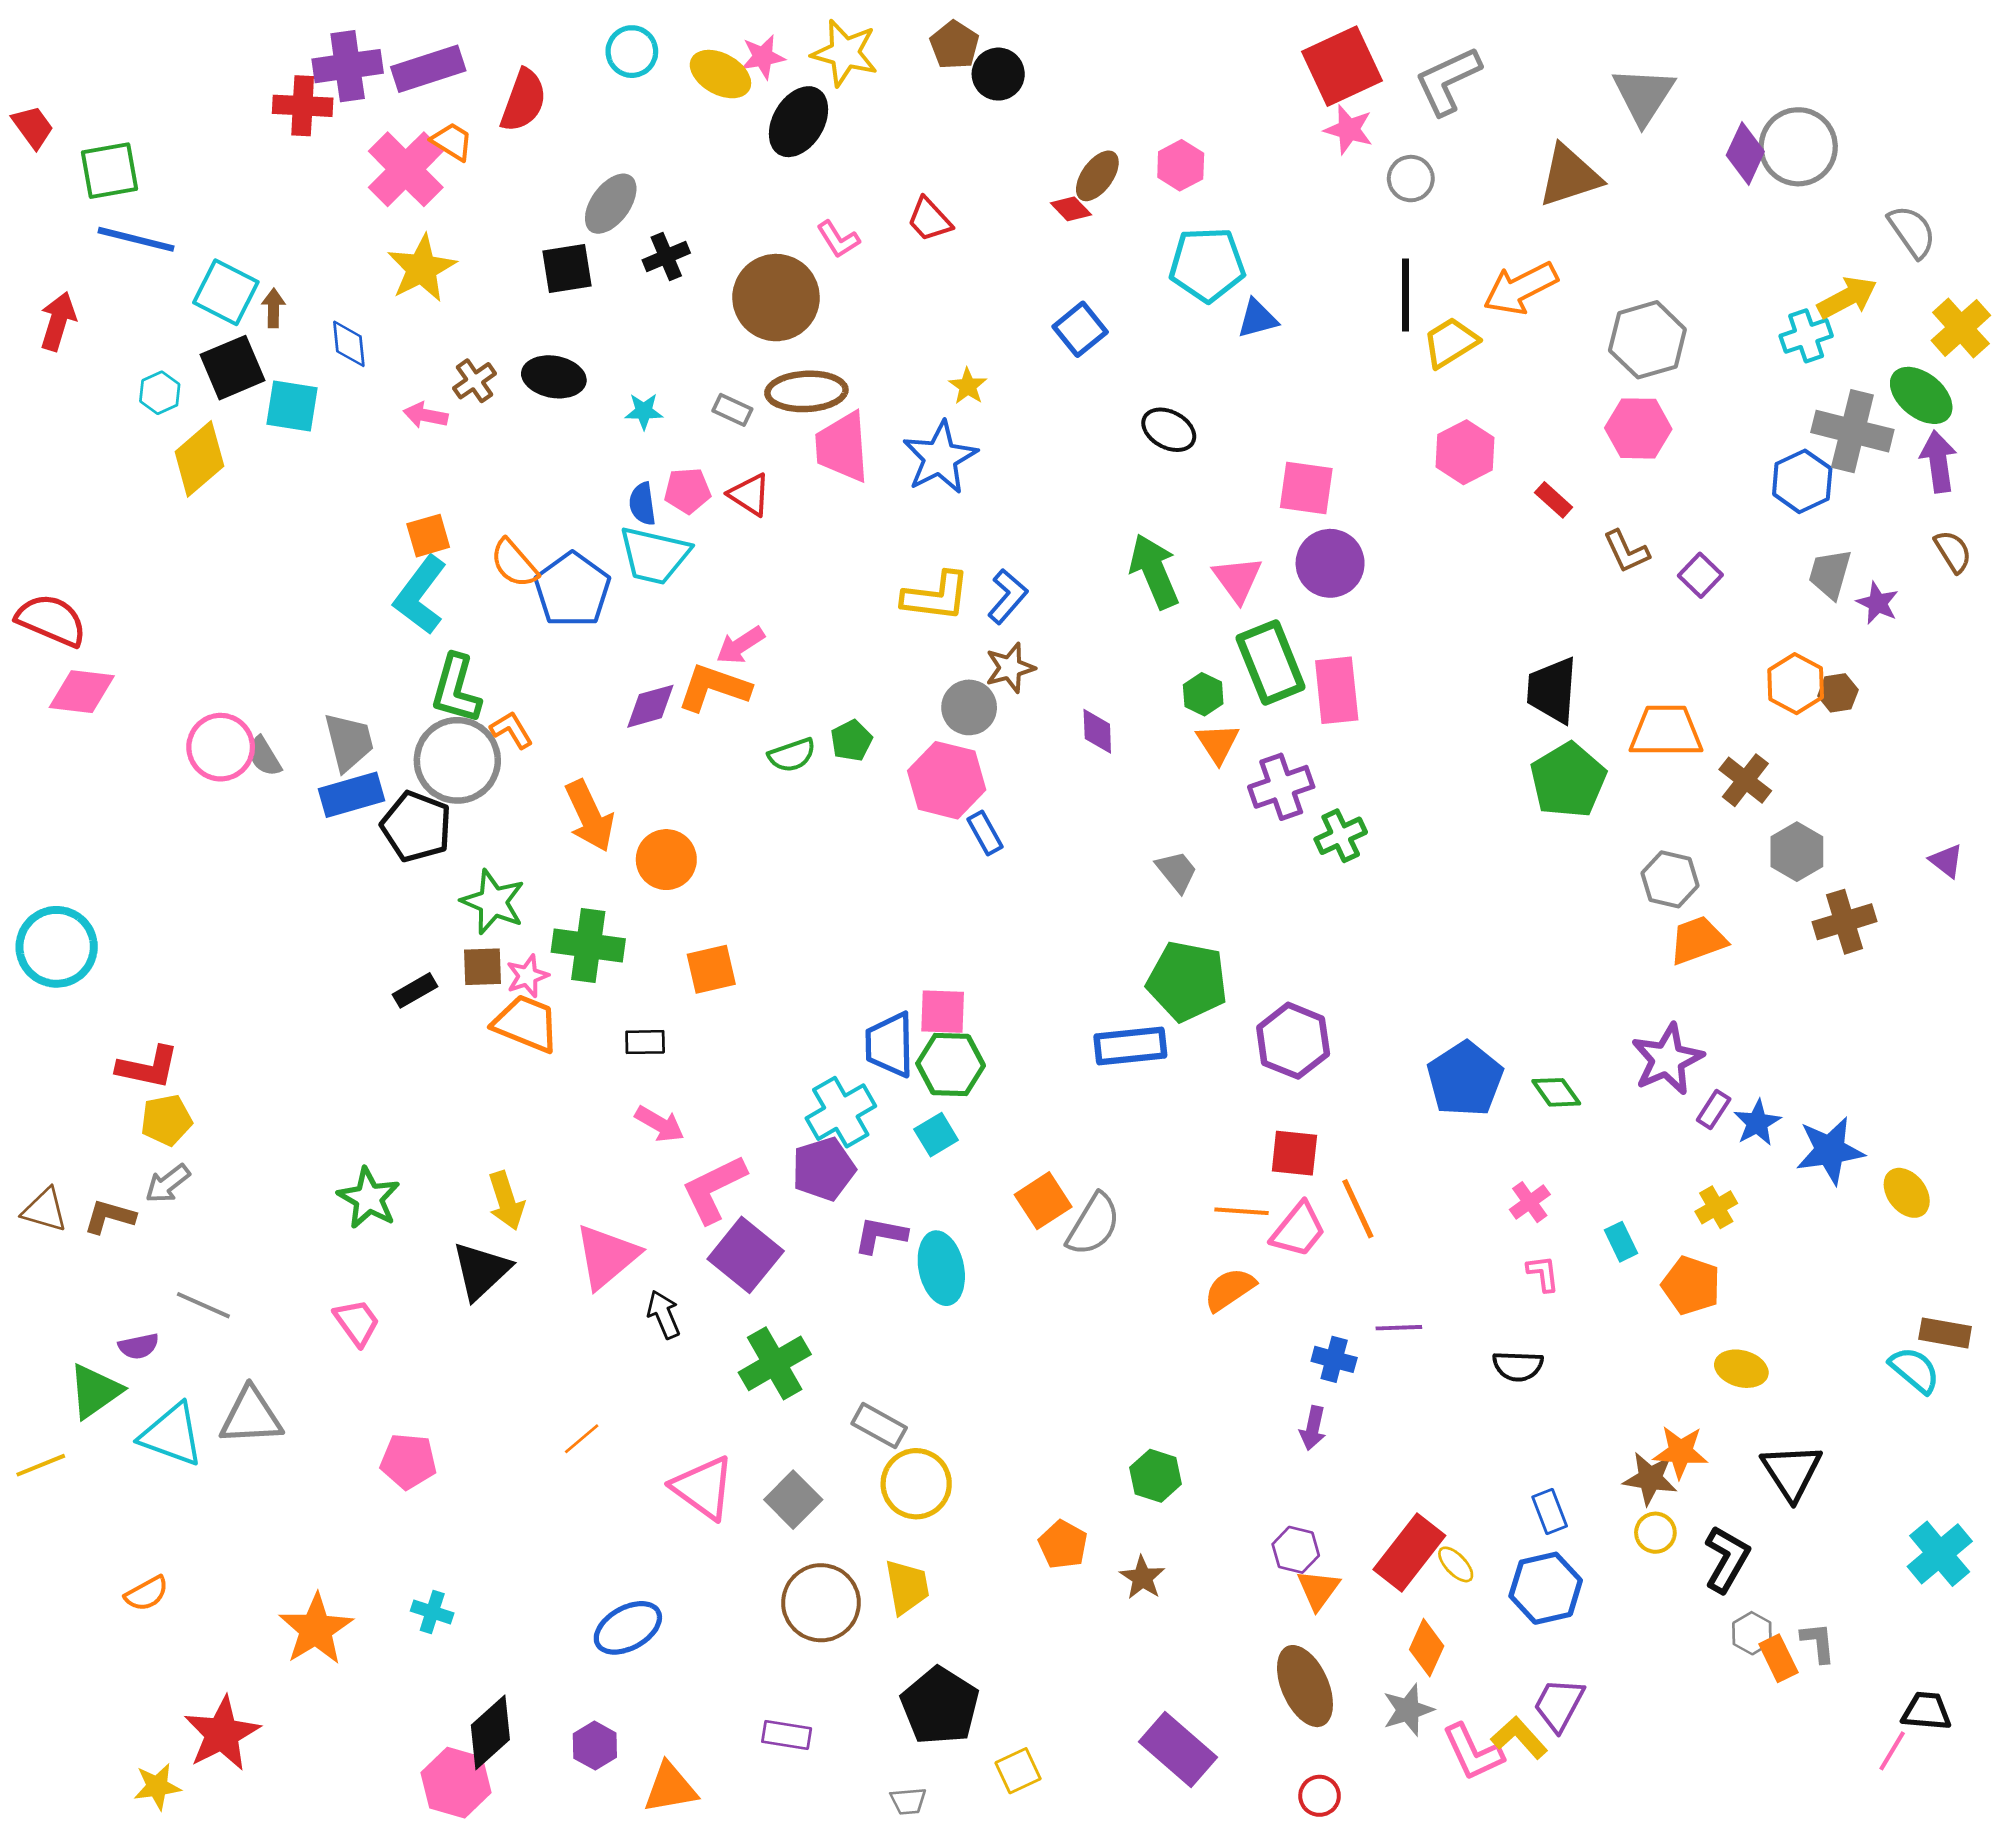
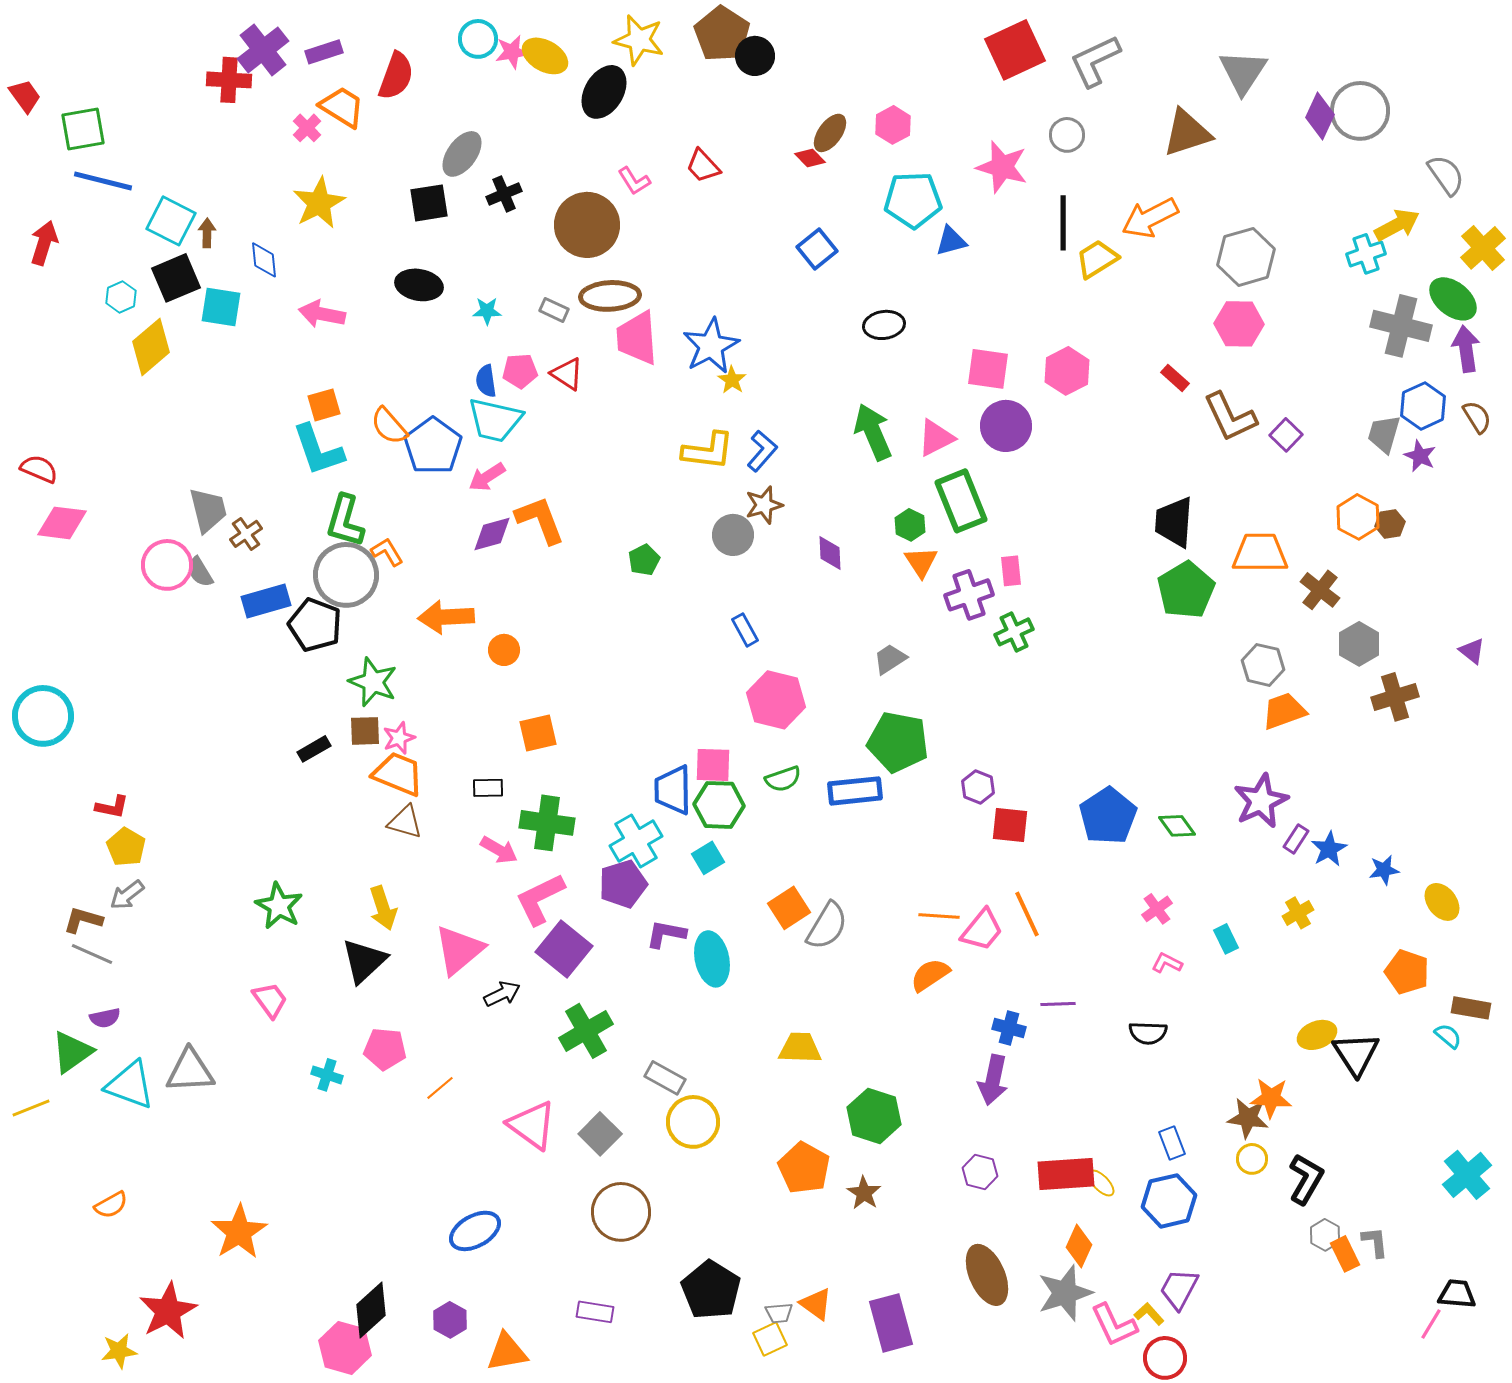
brown pentagon: (955, 45) -> (722, 34), size x1.5
pink star: (763, 57) -> (512, 52), moved
purple cross: (348, 66) -> (263, 50), turned -30
purple rectangle: (428, 69) -> (324, 52), size x0.7
pink star: (1349, 130) -> (1002, 167), moved, size x1.4
orange trapezoid: (452, 141) -> (342, 107), size x1.4
pink cross: (406, 169) -> (307, 128), size x0.5
brown cross: (475, 381) -> (246, 534), moved
yellow star: (968, 386) -> (732, 380), moved
pink arrow: (426, 415) -> (322, 314), size x1.4
black ellipse: (1169, 430) -> (884, 325), turned -36
pink hexagon: (1465, 452) -> (1067, 371), moved
blue hexagon: (1802, 481) -> (1423, 406), moved
brown L-shape: (1626, 551) -> (1230, 417), size x1.5
pink triangle: (1238, 579) -> (936, 438), turned 39
cyan L-shape: (420, 595) -> (318, 450), turned -56
red semicircle: (51, 620) -> (39, 469), size x0.7
pink arrow: (740, 645) -> (487, 477), moved
orange L-shape: (714, 688) -> (540, 520), turned 50
pink rectangle: (1337, 690) -> (1011, 571), moved, size x0.6
gray trapezoid: (349, 742) -> (208, 510), moved
green semicircle: (792, 755) -> (783, 779), moved
pink hexagon: (947, 780) -> (776, 700), moved
orange arrow: (590, 816) -> (446, 617), turned 112
orange circle: (666, 860) -> (504, 650), size x0.7
gray trapezoid: (1177, 871) -> (890, 659), turned -84
green cross: (588, 946) -> (547, 823), moved
purple hexagon: (1293, 1041) -> (978, 787), size x0.6
red L-shape: (148, 1067) -> (112, 807), size x0.7
yellow pentagon: (166, 1120) -> (126, 847), turned -30
blue star: (1830, 1150) -> (1384, 870), size x0.6
red square: (1294, 1153) -> (1010, 825), moved
brown triangle: (45, 1210) -> (405, 822), moved
pink L-shape: (1543, 1273) -> (1167, 963), turned -56
orange pentagon: (1691, 1285) -> (1407, 972), moved
gray line: (203, 1305) -> (92, 954), moved
black arrow: (664, 1314) -> (502, 994), turned 87
yellow ellipse: (1741, 1369) -> (1317, 1035), turned -36
cyan semicircle: (1915, 1370) -> (1448, 1036), size x0.7
purple arrow: (1313, 1428) -> (993, 1080), size x1.5
pink pentagon: (408, 1461) -> (385, 1049), moved
black triangle: (1792, 1472) -> (1356, 1054), moved
green hexagon: (1156, 1476) -> (874, 1116), size x1.4
orange pentagon: (1063, 1545) -> (804, 1168), size x1.4
red rectangle: (1409, 1552) -> (1066, 1174), turned 48
yellow trapezoid: (907, 1587) -> (800, 1048), moved, turned -78
orange triangle: (1318, 1590) -> (816, 1304), moved, turned -30
cyan cross: (432, 1612) -> (327, 1075), moved
gray star: (1408, 1710) -> (1065, 1293), size x1.4
yellow L-shape: (1519, 1738) -> (1149, 1314), size x0.7
purple rectangle: (1178, 1750) -> (891, 1323), turned 34
red circle: (1320, 1796) -> (1165, 1358), moved, size x1.4
gray trapezoid: (908, 1801) -> (779, 1313), moved

